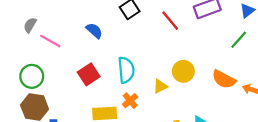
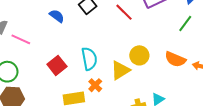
blue semicircle: (94, 31) -> (57, 16), moved
yellow triangle: (160, 86) -> (120, 70), size x1.5

